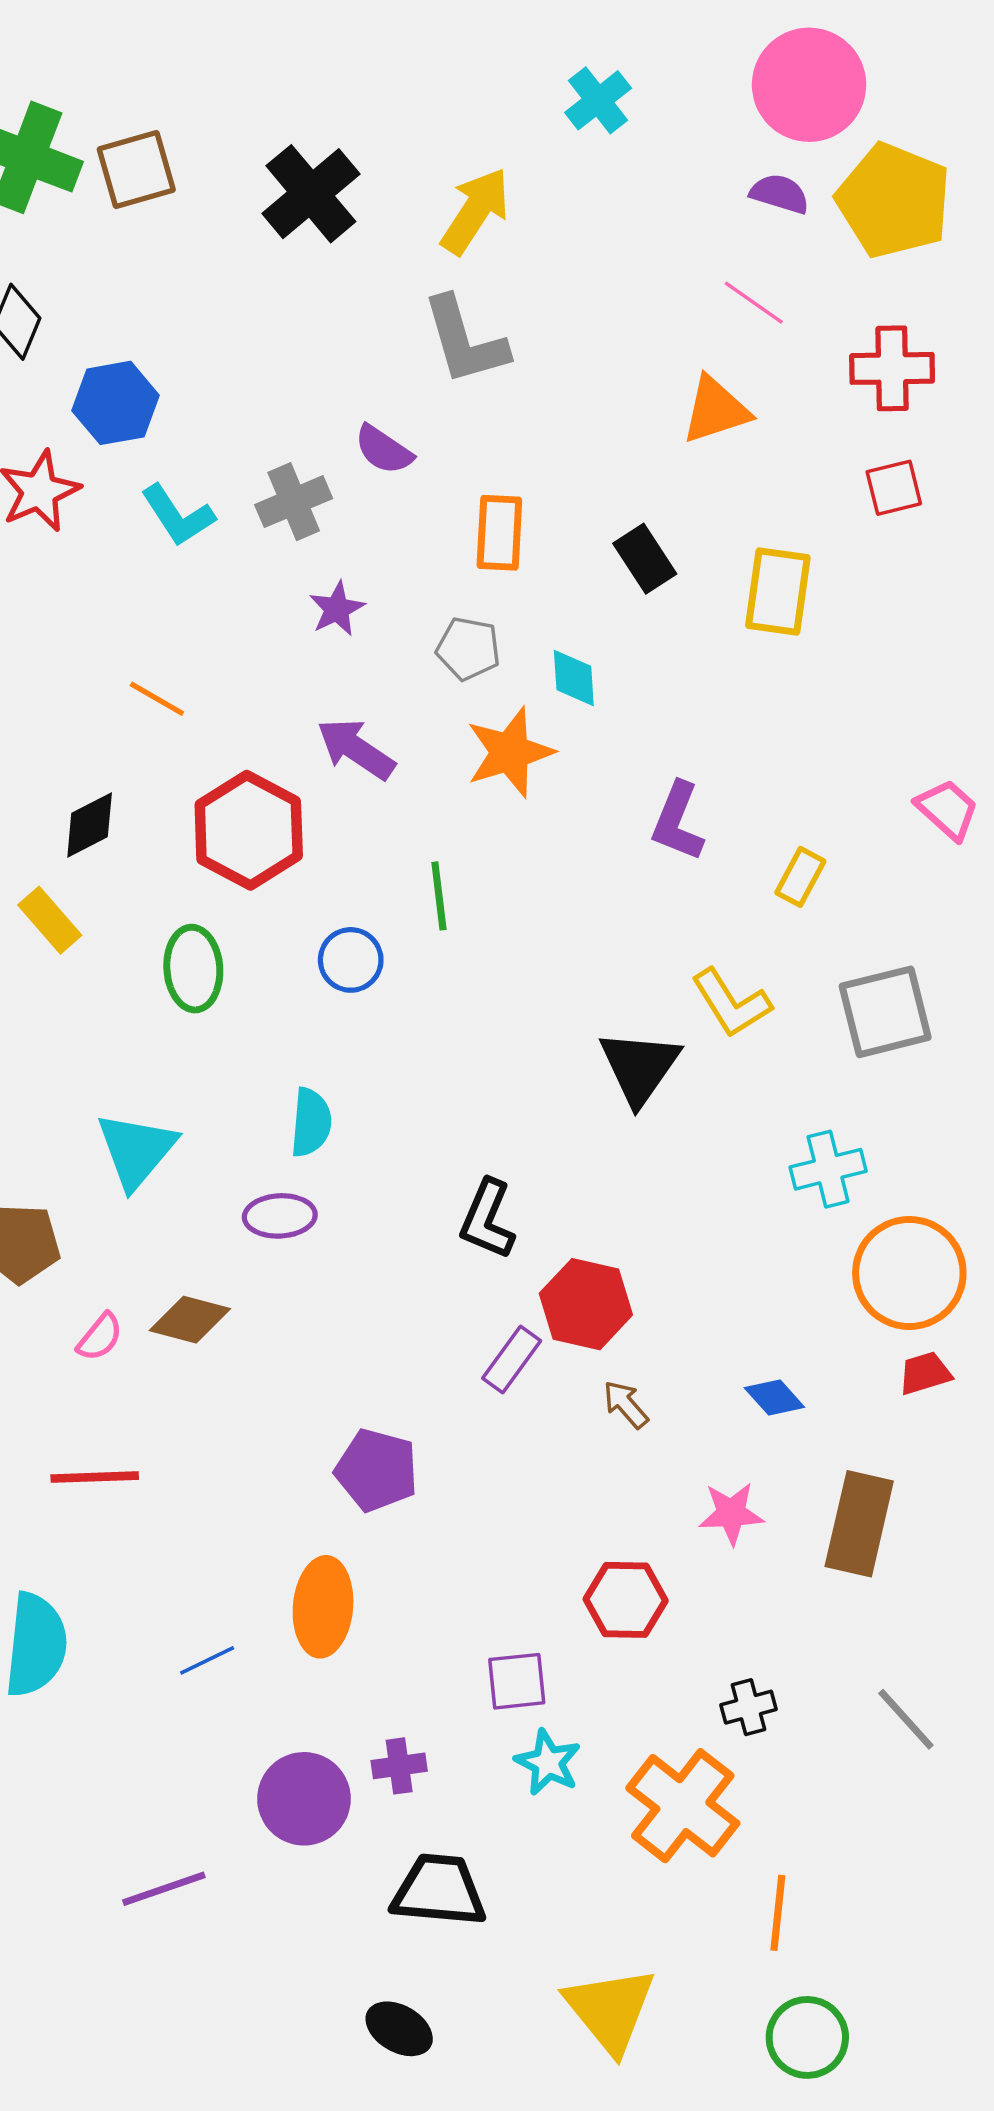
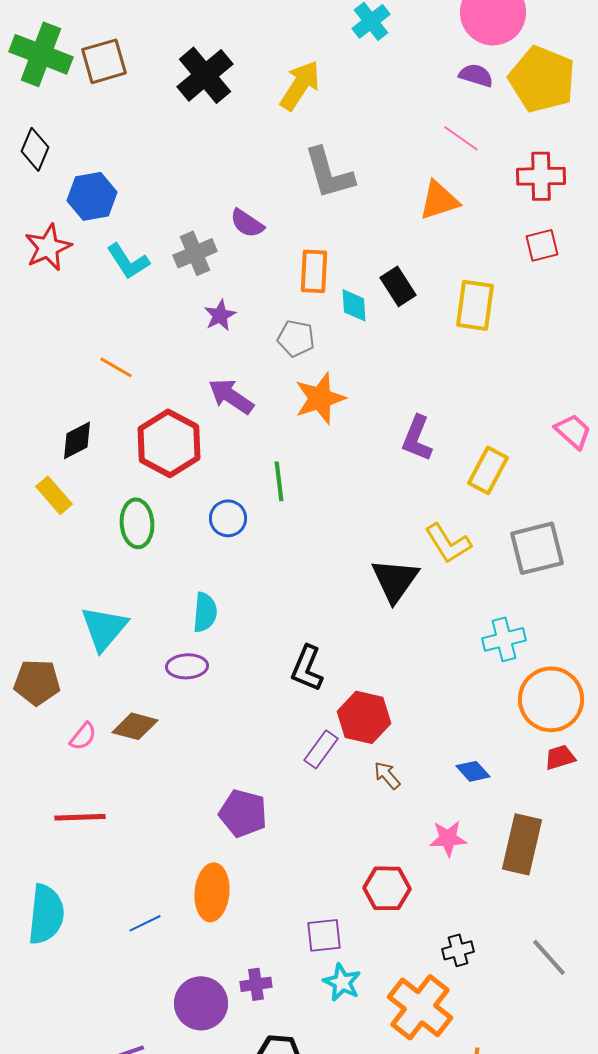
gray L-shape: (465, 341) -> (329, 173), moved
cyan diamond: (574, 678) -> (354, 305), moved
yellow rectangle: (800, 877) -> (488, 470), size x1.4

